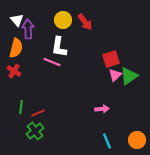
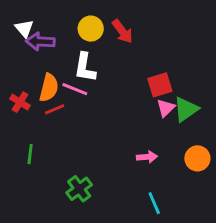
purple arrow: (28, 29) -> (40, 42), turned -84
orange semicircle: (16, 48) -> (49, 88), moved
red line: (38, 113) -> (55, 109), moved
green cross: (35, 131) -> (79, 189), moved
orange circle: (137, 140) -> (197, 158), moved

